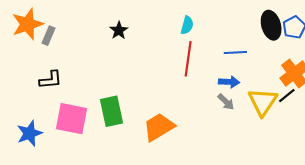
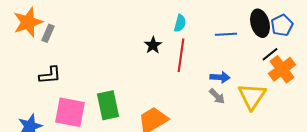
black star: (119, 30) -> (153, 45), moved
blue line: (235, 53) -> (226, 34), moved
black line: (287, 96) -> (270, 54), moved

